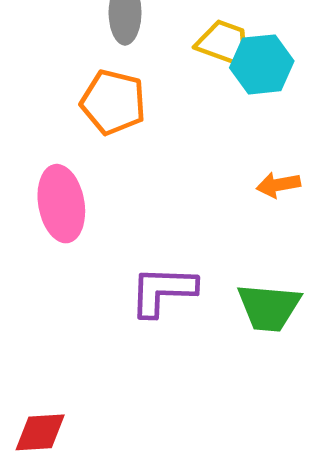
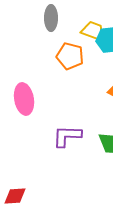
orange pentagon: (113, 102) -> (70, 56), moved

